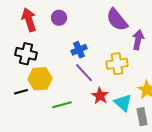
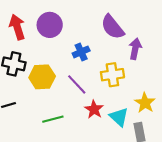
purple circle: (59, 18) -> (50, 25), size x1.5
blue cross: (79, 50) -> (81, 52), moved
yellow hexagon: (40, 79) -> (42, 77), moved

